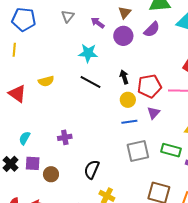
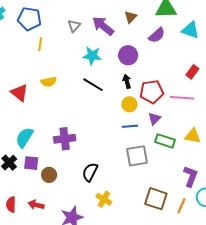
gray triangle: (68, 16) -> (74, 26), moved
purple arrow: (98, 23) -> (103, 26), size x1.6
purple circle: (123, 36) -> (128, 55), moved
yellow line: (14, 50) -> (40, 44), moved
purple cross: (65, 137) -> (65, 139), size x1.5
cyan semicircle: (25, 138) -> (24, 137), size x1.5
green rectangle: (171, 150) -> (165, 141), moved

